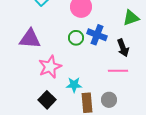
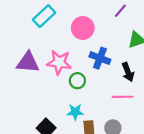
green circle: (76, 38) -> (77, 81), moved
pink star: (50, 67) -> (59, 62), moved, turned 30

